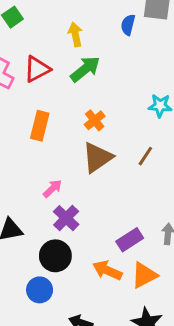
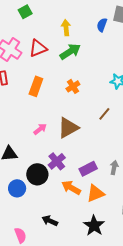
brown triangle: (97, 157) -> (68, 128), moved
purple cross: (66, 218) -> (57, 161), moved
blue circle: (40, 290) -> (17, 188), moved

